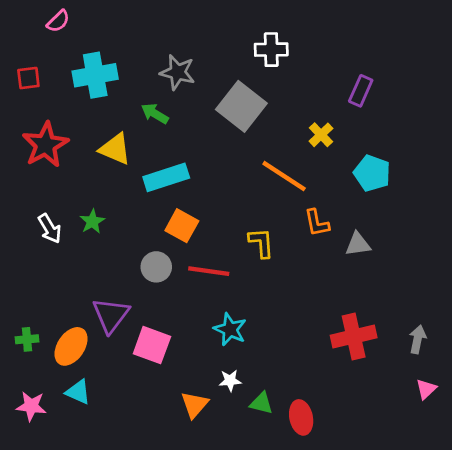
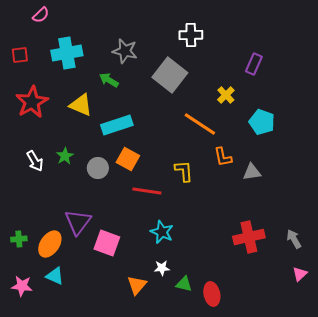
gray circle: (156, 267) -> (98, 168), moved
gray arrow: (418, 339) -> (294, 239), turned -42

